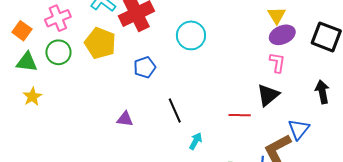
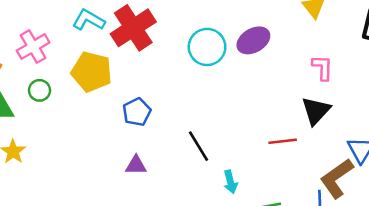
purple ellipse: (282, 35) -> (253, 40), moved
green circle: (58, 52) -> (39, 90), size x0.7
blue pentagon: (145, 67) -> (137, 112), moved
cyan arrow: (196, 141) -> (230, 182), turned 144

